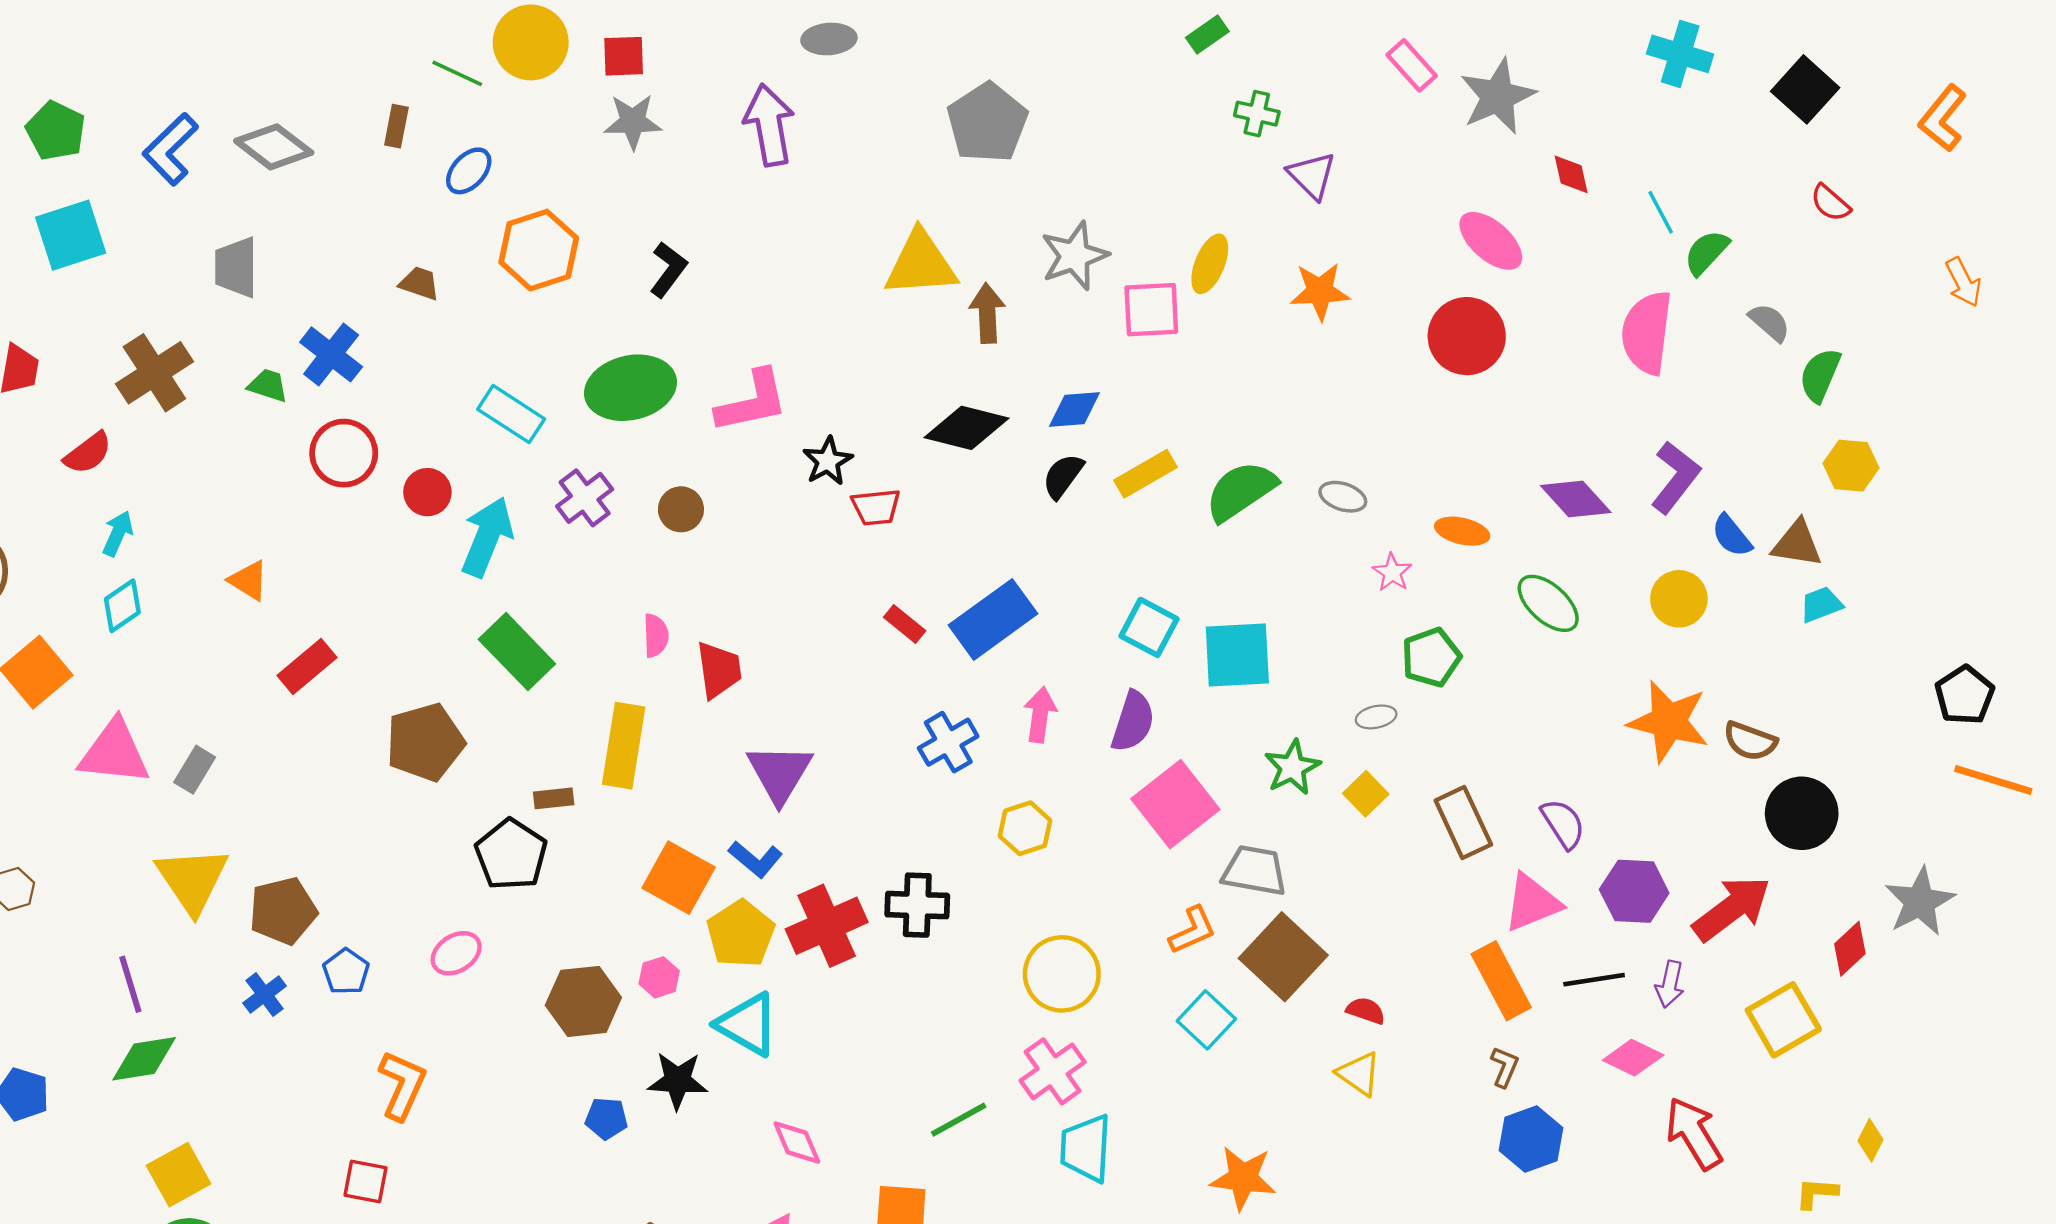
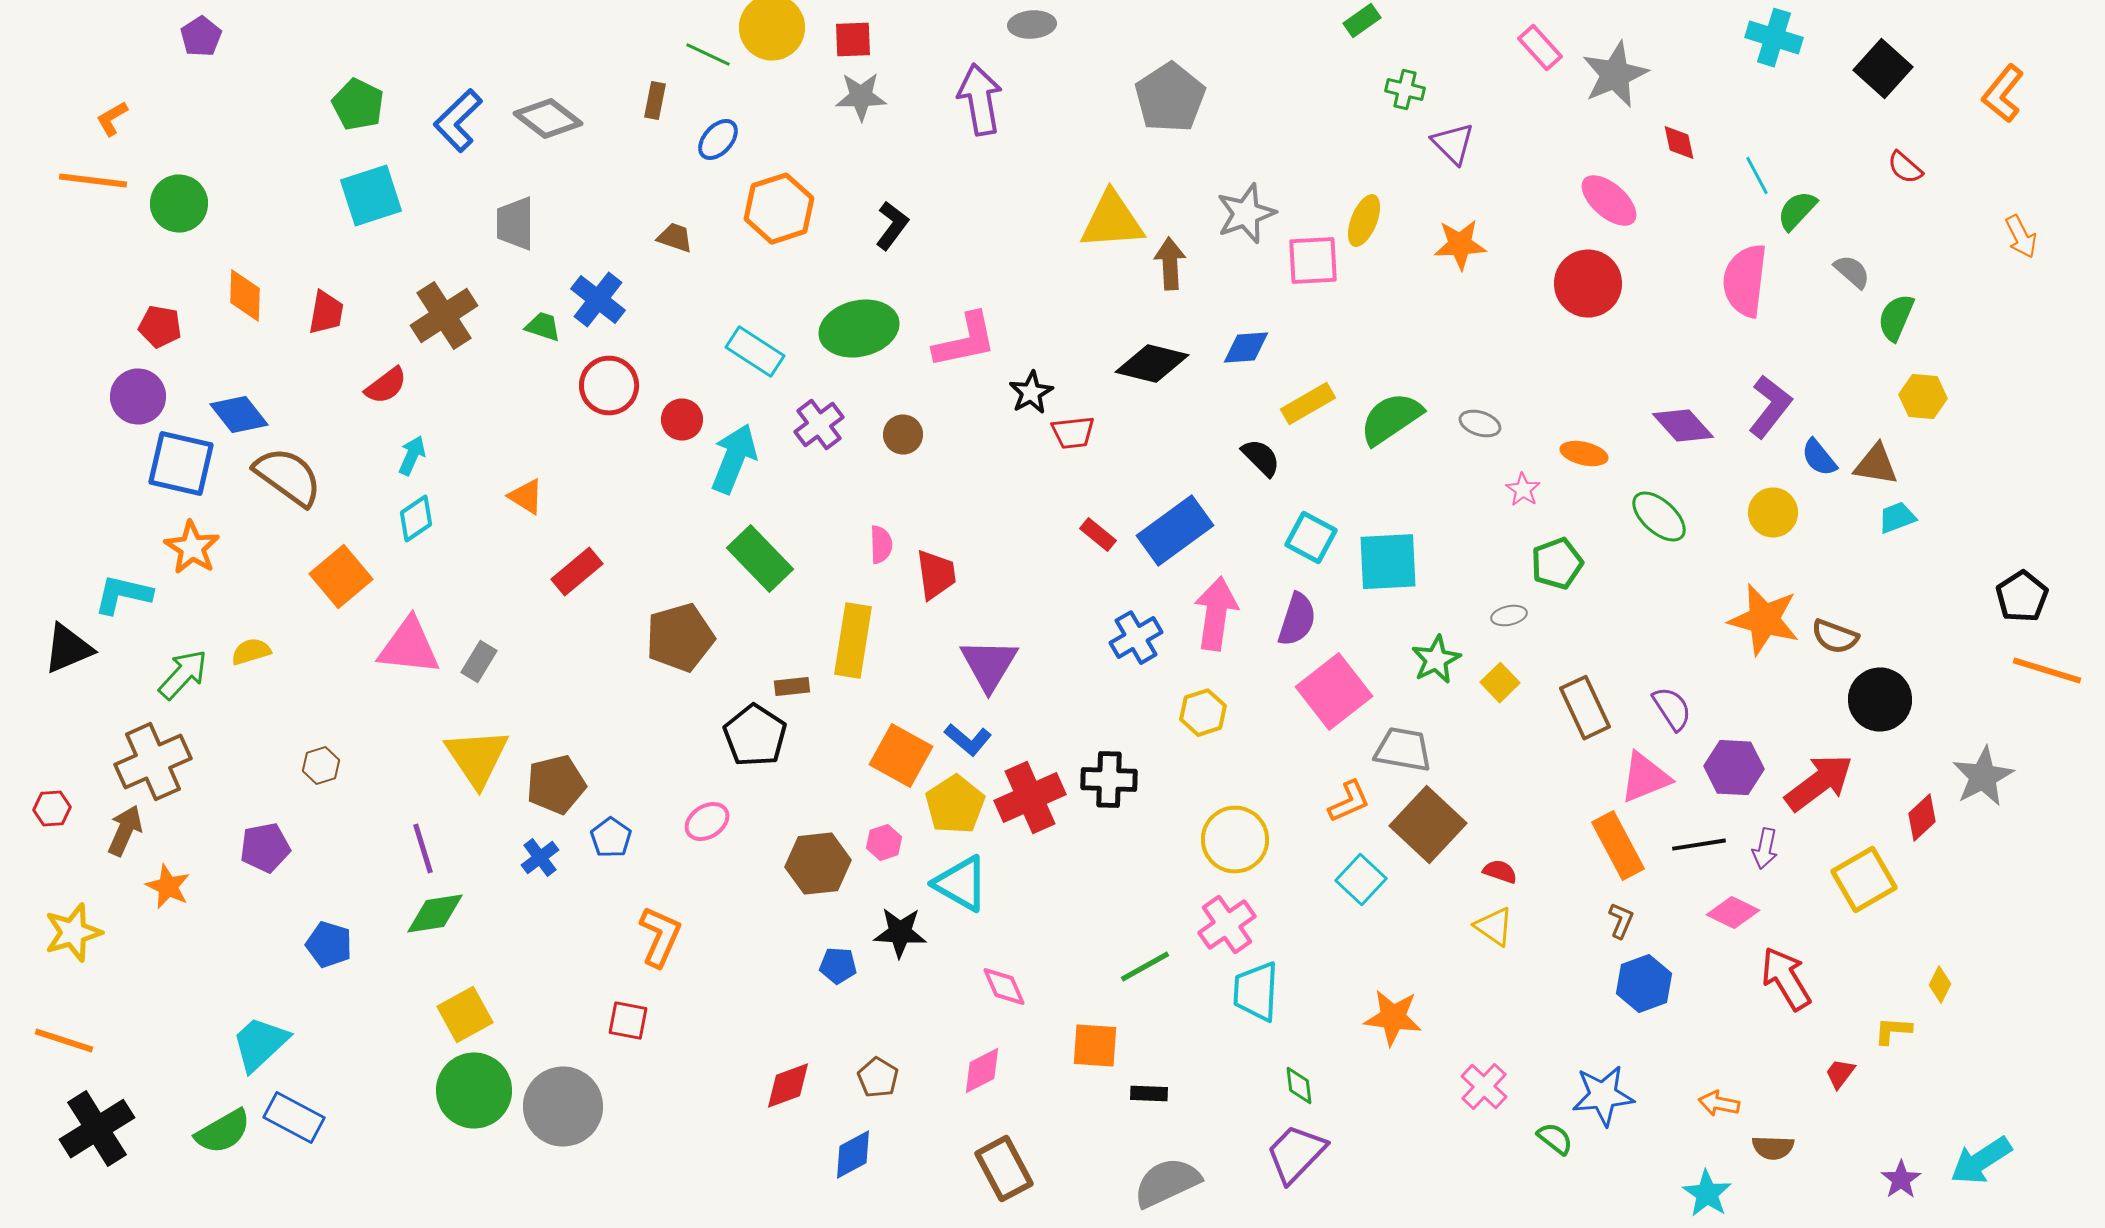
black semicircle: (1063, 476) -> (1261, 458), moved, turned 99
pink arrow: (1040, 715) -> (1216, 614), size x1.5

